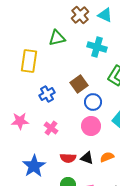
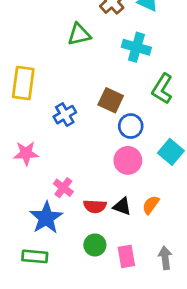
yellow rectangle: (29, 61) -> (23, 83), moved
brown square: (79, 84) -> (111, 100), turned -30
pink cross: (51, 128) -> (63, 188), moved
orange semicircle: (107, 157) -> (151, 205), turned -32

